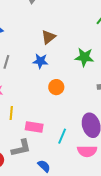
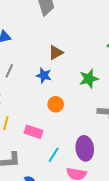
green star: (84, 57) -> (89, 79), turned -30
pink rectangle: (34, 127) -> (34, 132), moved

